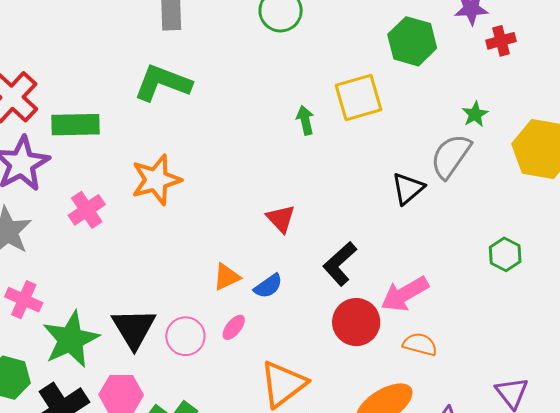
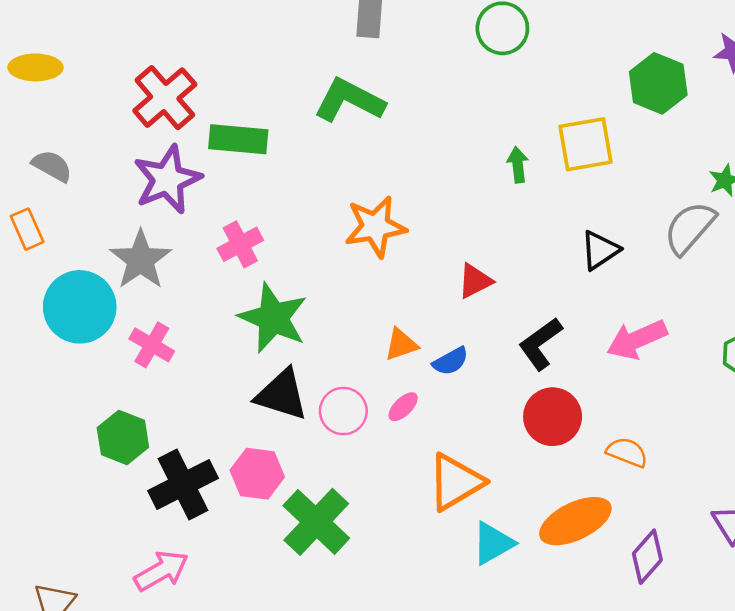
orange star: (156, 180) -> (375, 227), moved
black triangle: (408, 188) -> (600, 250), moved
red triangle: (281, 219) -> (475, 281), turned 40
pink arrow: (405, 294) -> (637, 339), moved
black triangle: (134, 328) -> (282, 395), turned -48
green star: (71, 339) -> (273, 318), moved, turned -30

